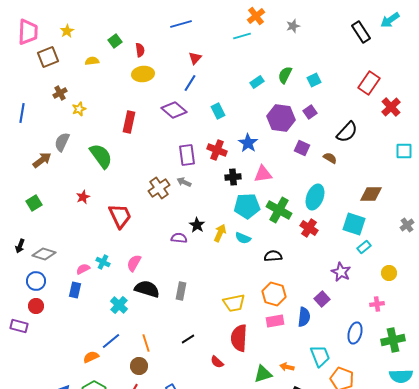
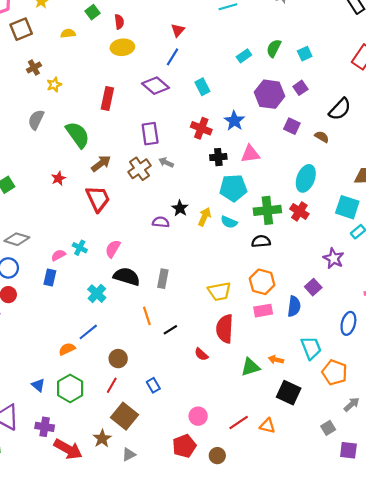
purple rectangle: (187, 155) -> (150, 134), moved
brown arrow: (42, 160) -> (101, 163), moved
green cross: (279, 210) -> (267, 210), moved, turned -35
orange line: (146, 343) -> (147, 316), moved

